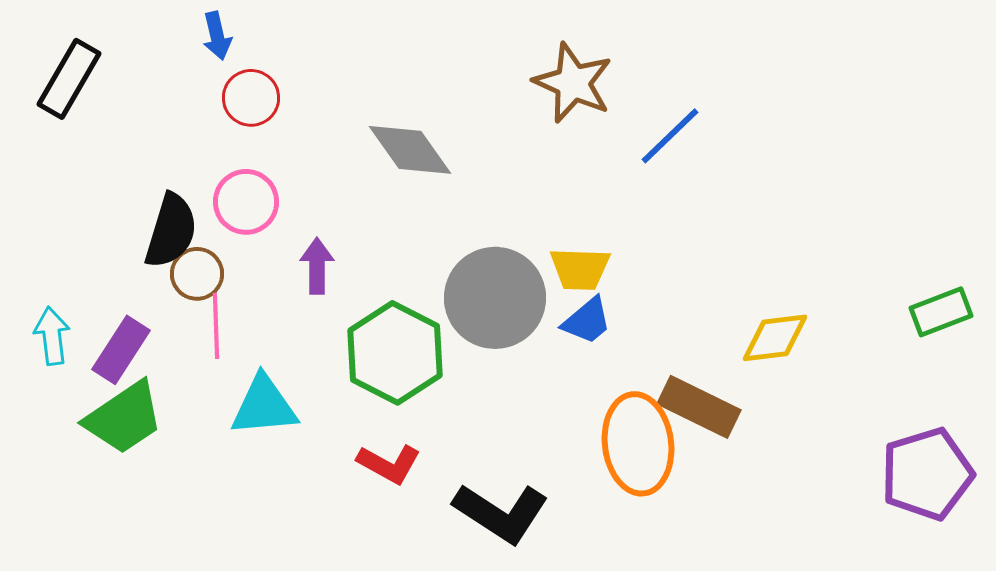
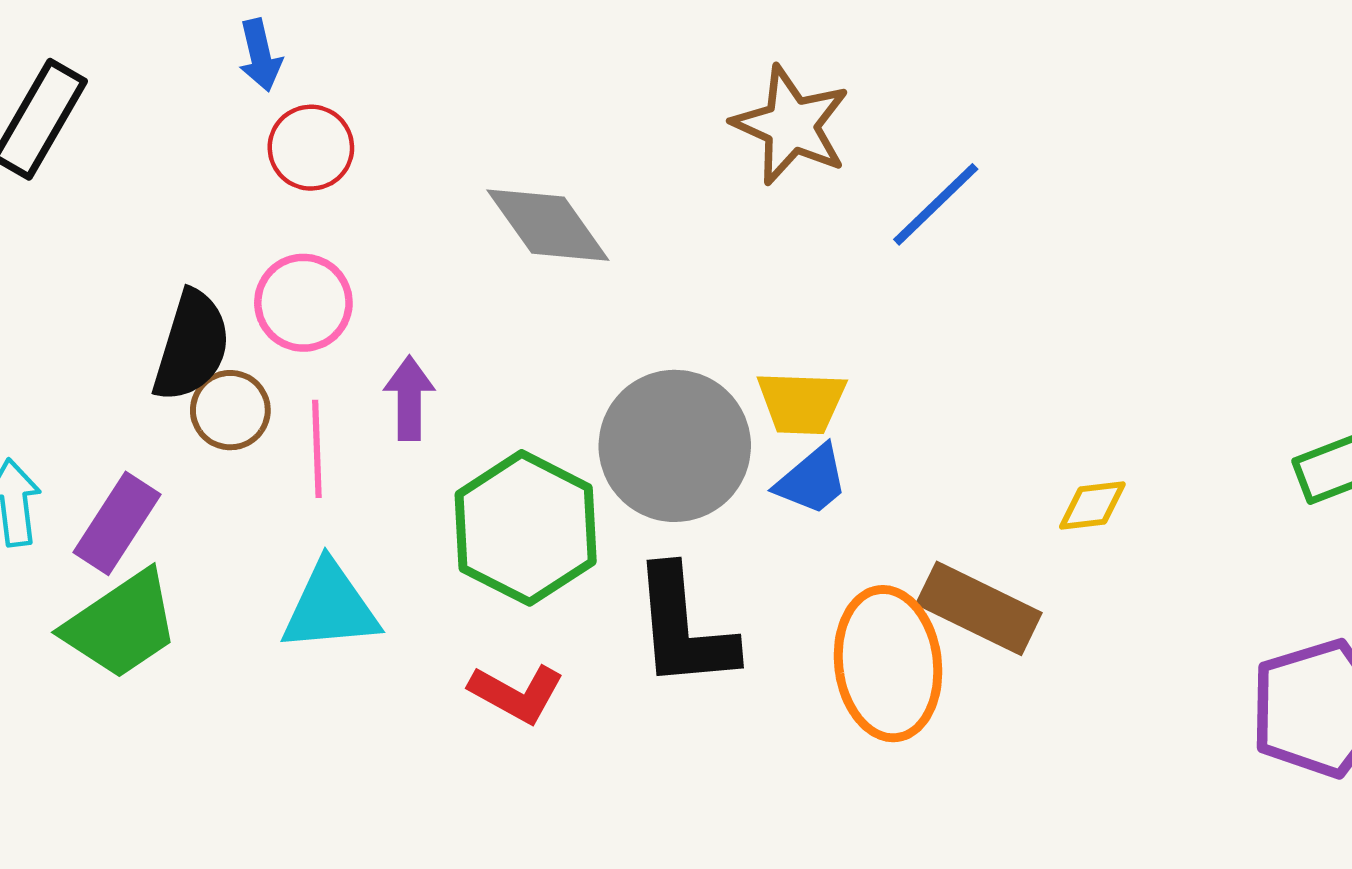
pink line: (216, 326) -> (317, 449), moved
yellow diamond: (775, 338) -> (1092, 506), size x0.7
black L-shape: (501, 513) -> (684, 628), moved, turned 52

